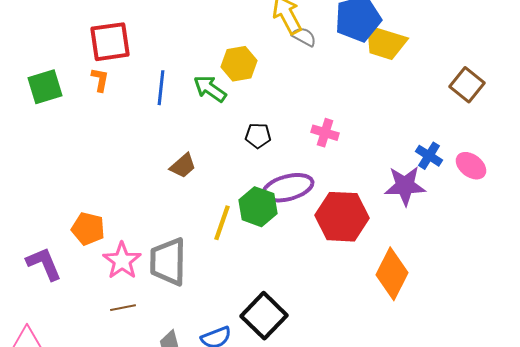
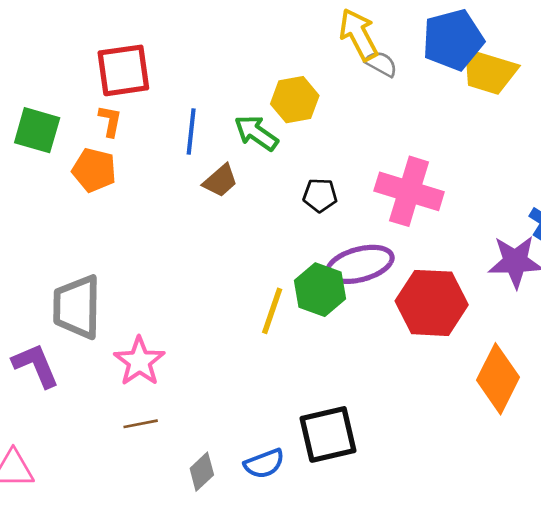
green square: (45, 87) -> (37, 130), turned 33
pink cross: (325, 133) -> (409, 191), size x1.8
brown trapezoid: (183, 166) -> (220, 181), moved
orange pentagon: (88, 229) -> (94, 170), moved
gray trapezoid: (168, 262) -> (77, 307), moved
black square: (264, 316) -> (328, 434), turned 33

